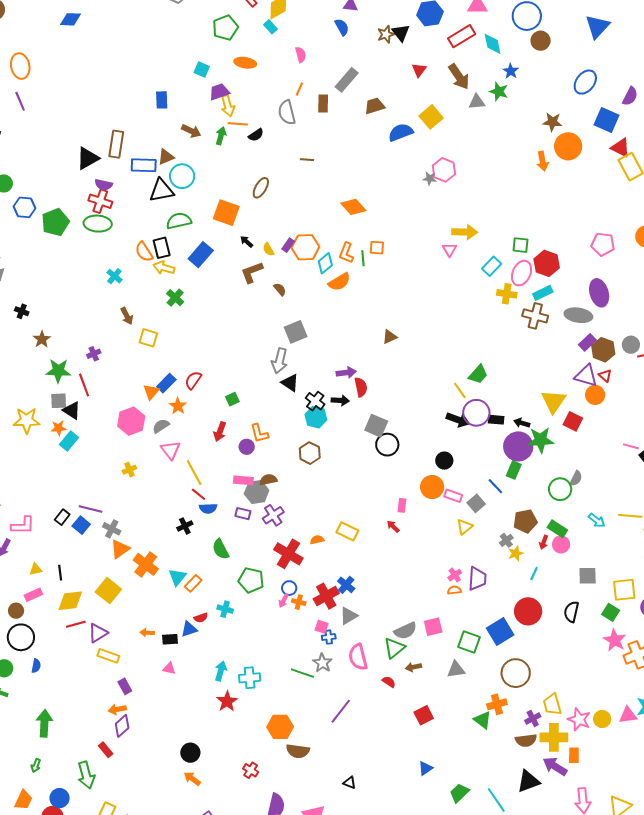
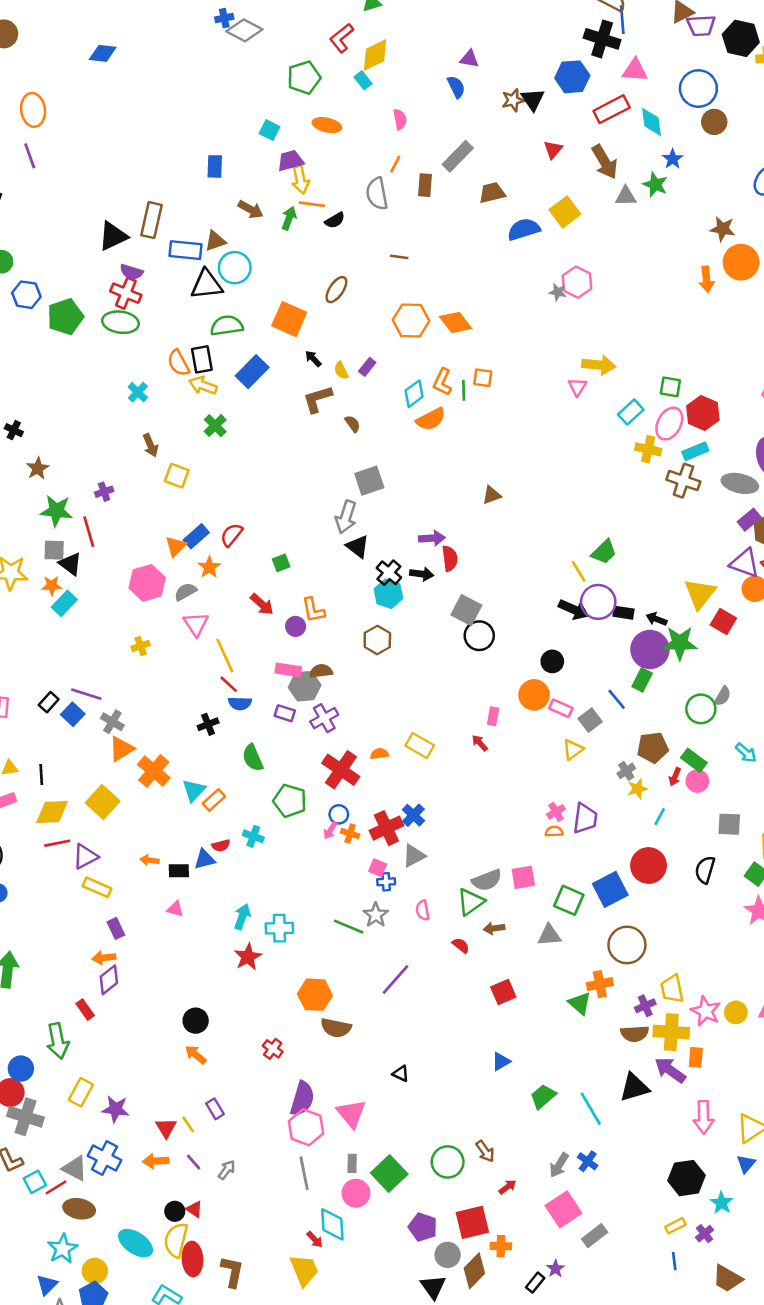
orange hexagon: (305, 247) -> (411, 320), moved
red arrow: (220, 432) -> (262, 604), turned -72
pink semicircle: (358, 657) -> (423, 910), size x0.6

